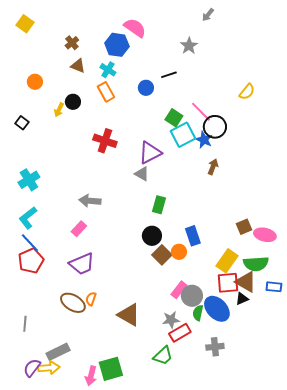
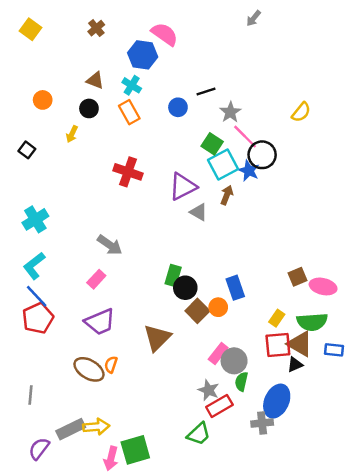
brown cross: (72, 43) -> (96, 28), moved
gray star: (189, 46) -> (230, 112), moved
black circle: (73, 102) -> (89, 108), moved
brown arrow: (213, 167) -> (227, 195), moved
gray triangle: (142, 174) -> (199, 212), moved
gray arrow: (90, 201) -> (110, 245), turned -150
green rectangle: (159, 205) -> (173, 276), moved
yellow rectangle: (227, 261) -> (277, 318), size x0.6
blue ellipse: (217, 309) -> (277, 401), moved, turned 68
brown triangle: (129, 315) -> (157, 338), moved, turned 45
gray star: (171, 320) -> (208, 390), turned 30
yellow arrow: (49, 368) -> (96, 427), moved

